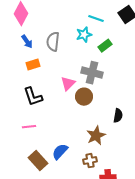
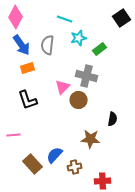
cyan line: (96, 19) -> (65, 19), moved
blue arrow: (27, 42) -> (22, 45), size x1.5
pink line: (29, 127) -> (14, 135), moved
brown star: (96, 136) -> (91, 139), turned 30
brown cross: (90, 161) -> (75, 167), moved

